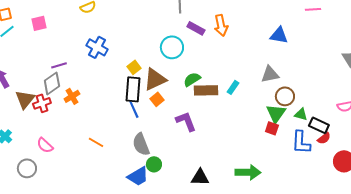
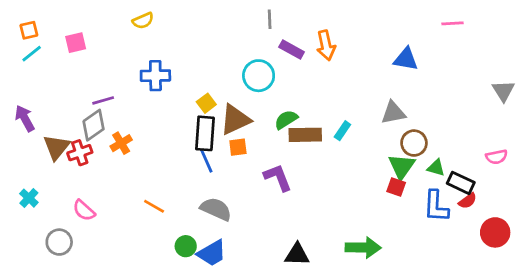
blue cross: (97, 47) -> (155, 76), turned -30
orange square: (157, 99) -> (238, 147), turned 32
gray semicircle: (141, 144) -> (216, 209), turned 135
green circle: (154, 164) -> (186, 246), moved

